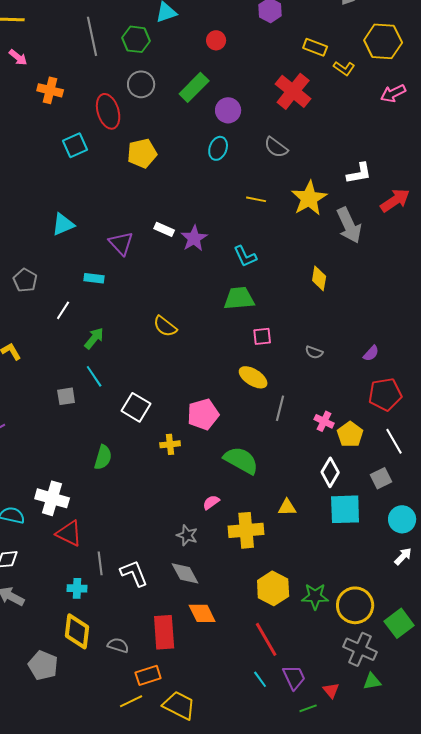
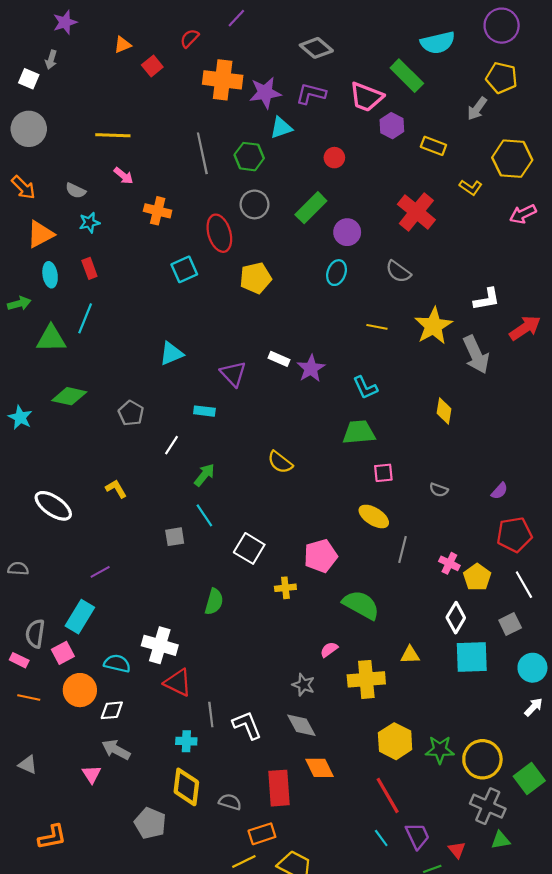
yellow rectangle: (315, 47) -> (433, 146), moved

